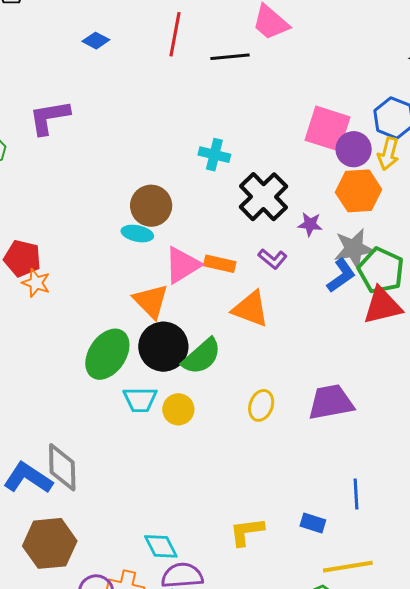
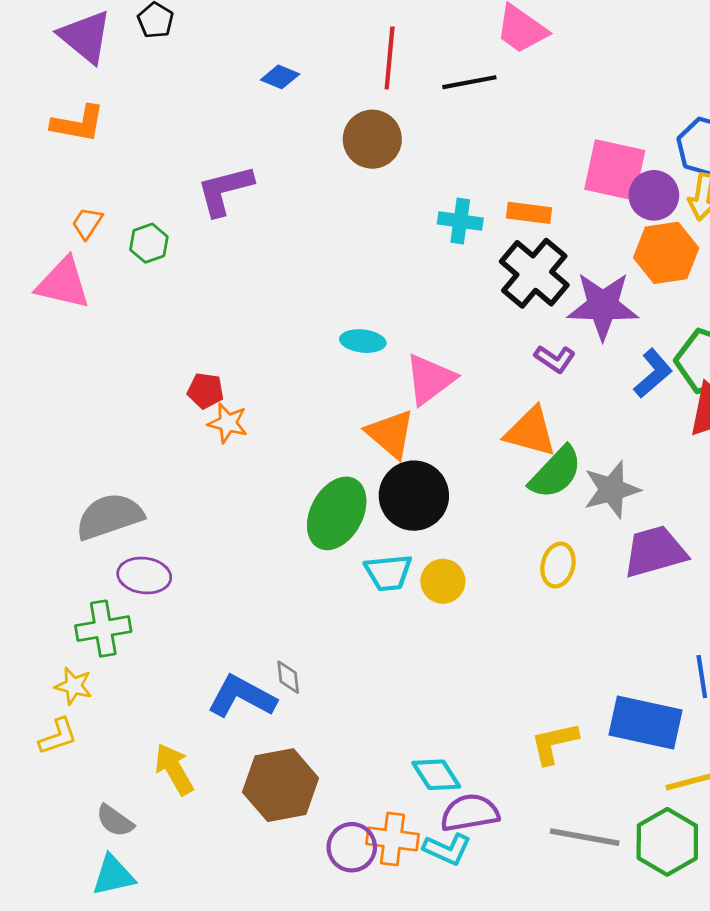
brown circle: (151, 206) -> (372, 139), moved
purple star: (310, 224) -> (603, 306), size x2.0
gray star: (354, 249) -> (612, 490), moved
red pentagon: (22, 258) -> (206, 391), size x0.7
orange rectangle: (220, 264) -> (529, 213), moved
green semicircle: (202, 356) -> (556, 472), moved
gray diamond: (62, 467) -> (288, 677), size x0.5
blue rectangle: (313, 523) -> (645, 723), size x2.0

